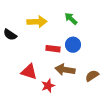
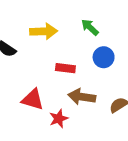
blue circle: (73, 45) -> (104, 57), moved

